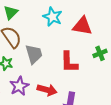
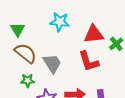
red triangle: (82, 26) -> (94, 34), moved

